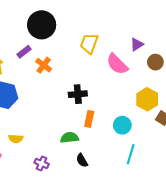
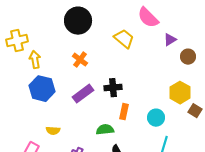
yellow trapezoid: (89, 43) -> (124, 39), turned 110
purple rectangle: (24, 52) -> (83, 94), moved, size x1.5
pink semicircle: (117, 64) -> (148, 18), moved

